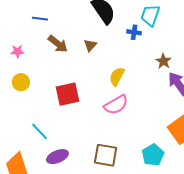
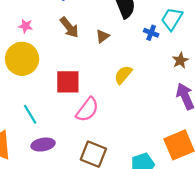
brown star: (163, 61) -> (180, 60), moved
yellow circle: (21, 82) -> (22, 59), size x1.8
pink semicircle: (116, 105) -> (87, 110), moved, turned -35

